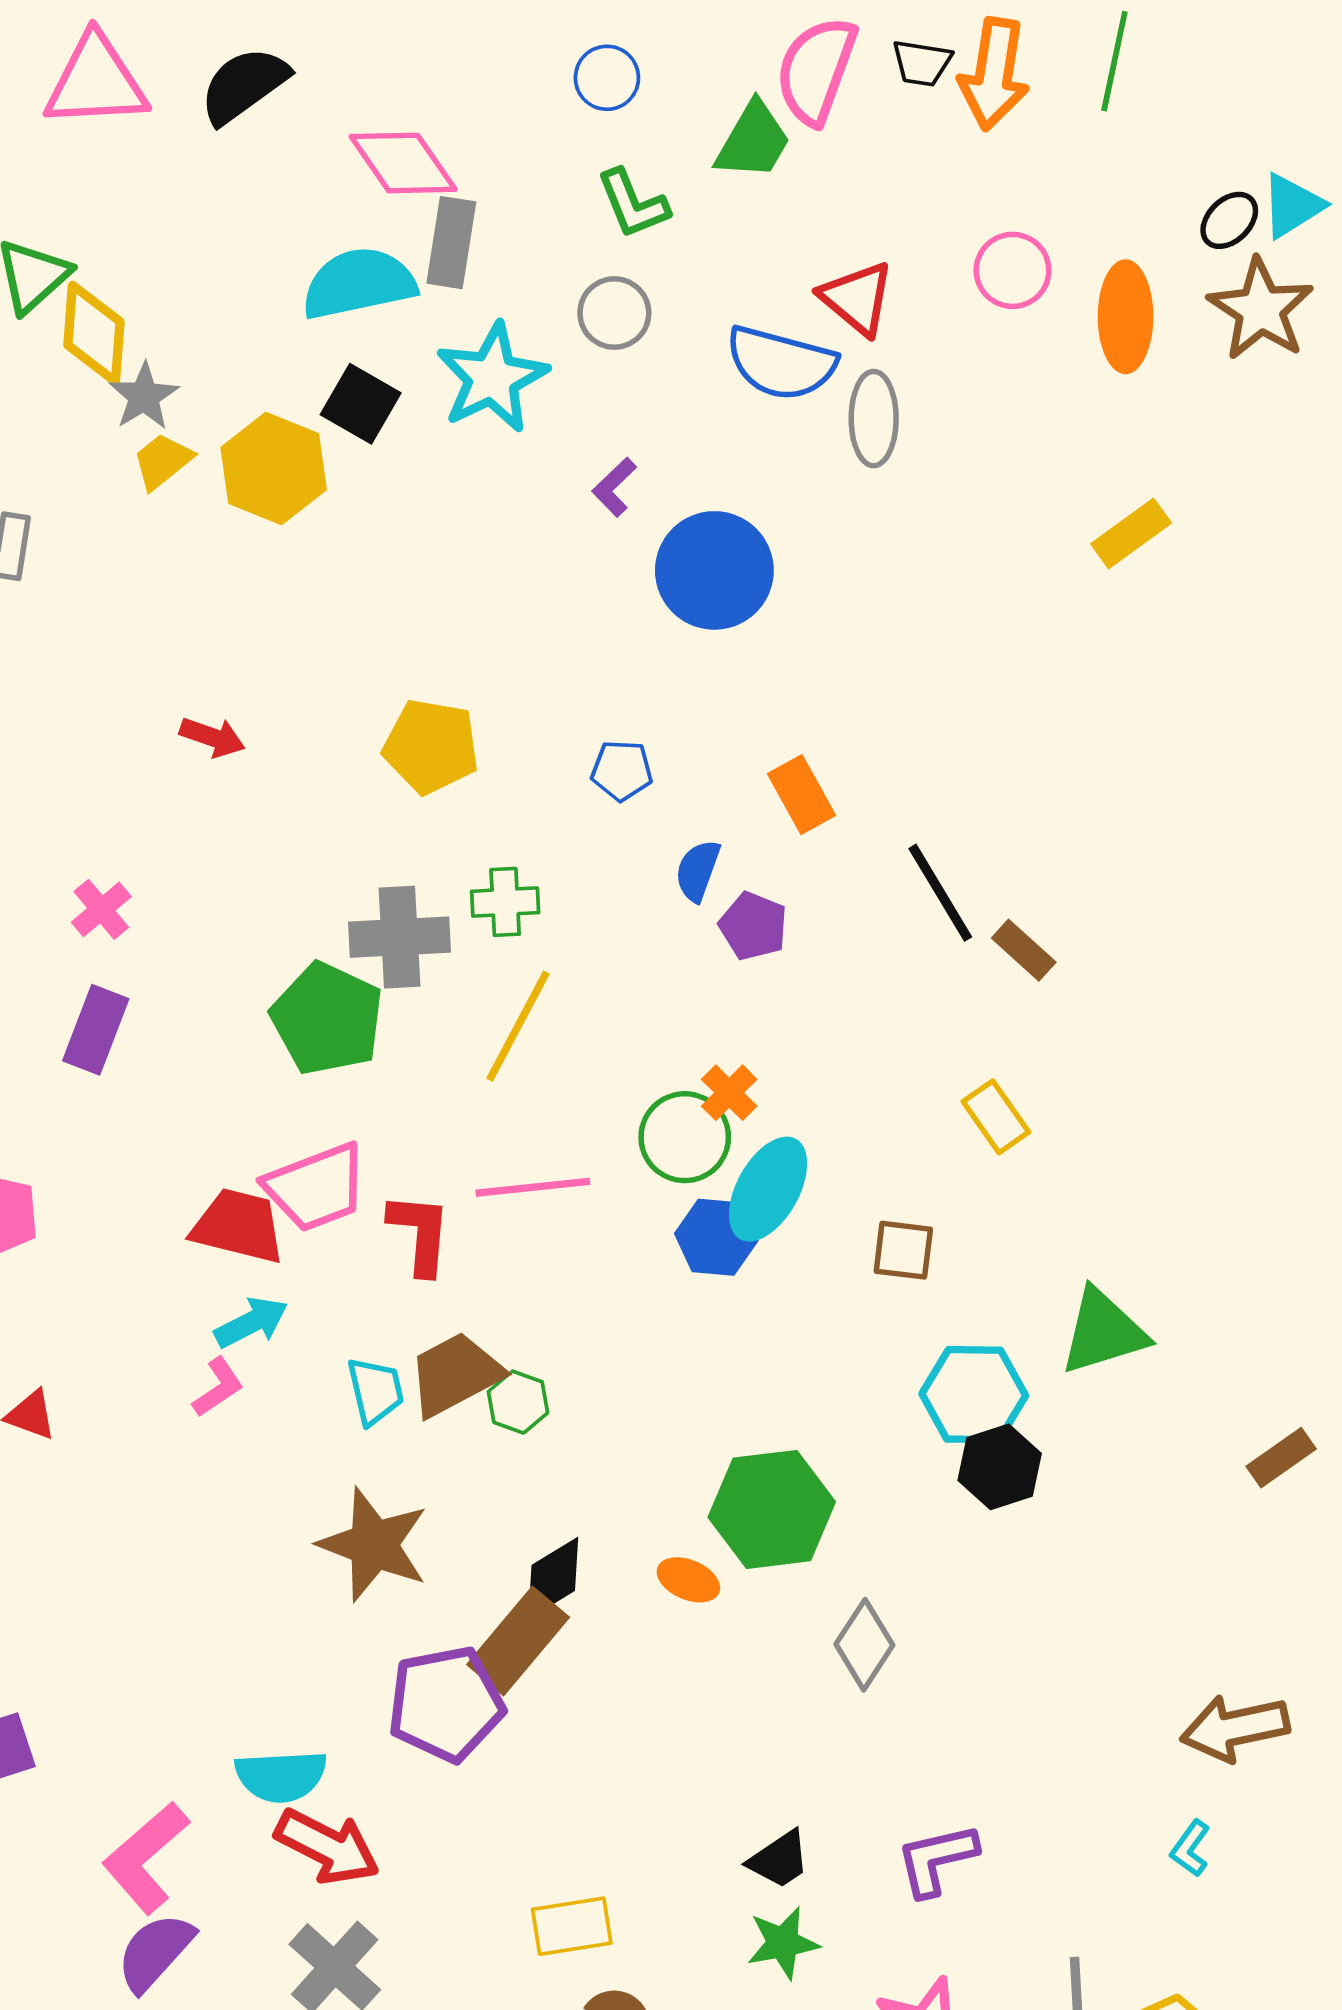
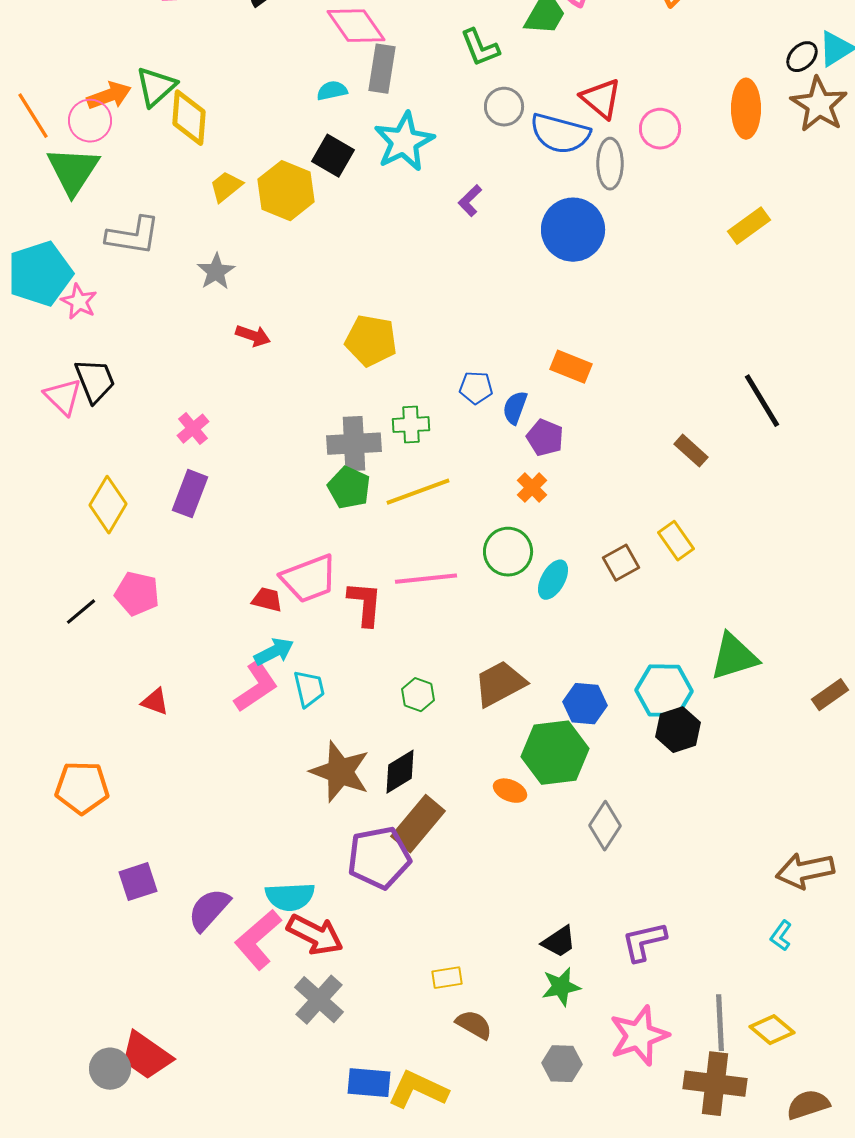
pink circle: (1013, 270) -> (660, 129), moved
cyan semicircle: (359, 283) -> (332, 91), size x0.5
gray circle: (614, 313) -> (504, 107), moved
gray star: (144, 396) -> (216, 272), moved
blue circle: (714, 570) -> (573, 230), moved
blue pentagon: (622, 770) -> (476, 388), moved
orange rectangle: (801, 795) -> (571, 367), turned -39
black line: (940, 893) -> (762, 401), moved
green pentagon: (327, 1019) -> (349, 488), moved, size x0.7
yellow line: (518, 1026) -> (418, 492), turned 42
orange cross: (729, 1093) -> (532, 488), moved
cyan ellipse: (768, 1189) -> (553, 580), size x0.7
red trapezoid: (238, 1226) -> (267, 600), size x0.6
blue hexagon: (716, 1237) -> (585, 704), moved
brown square: (903, 1250) -> (621, 563), moved, turned -36
brown trapezoid: (455, 1374) -> (500, 684), moved
pink L-shape: (218, 1387) -> (256, 687), size x1.6
cyan trapezoid: (375, 1391) -> (309, 689), moved
brown rectangle: (1281, 1458) -> (830, 695), moved
black diamond: (553, 1578) -> (400, 772), moved
pink L-shape: (146, 1858) -> (258, 940), moved
yellow rectangle: (572, 1926) -> (447, 978), size x0.7
purple semicircle: (155, 1952) -> (209, 910), moved

